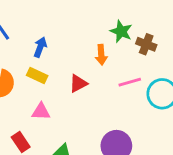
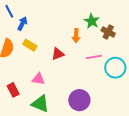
blue arrow: (40, 47) -> (22, 24), moved
pink triangle: (41, 112) -> (38, 79), moved

